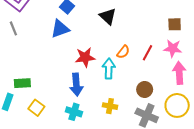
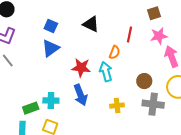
red line: (148, 53) -> (129, 34), moved
red star: (85, 57) -> (81, 68), turned 30
cyan cross: (74, 112) -> (51, 101), moved

